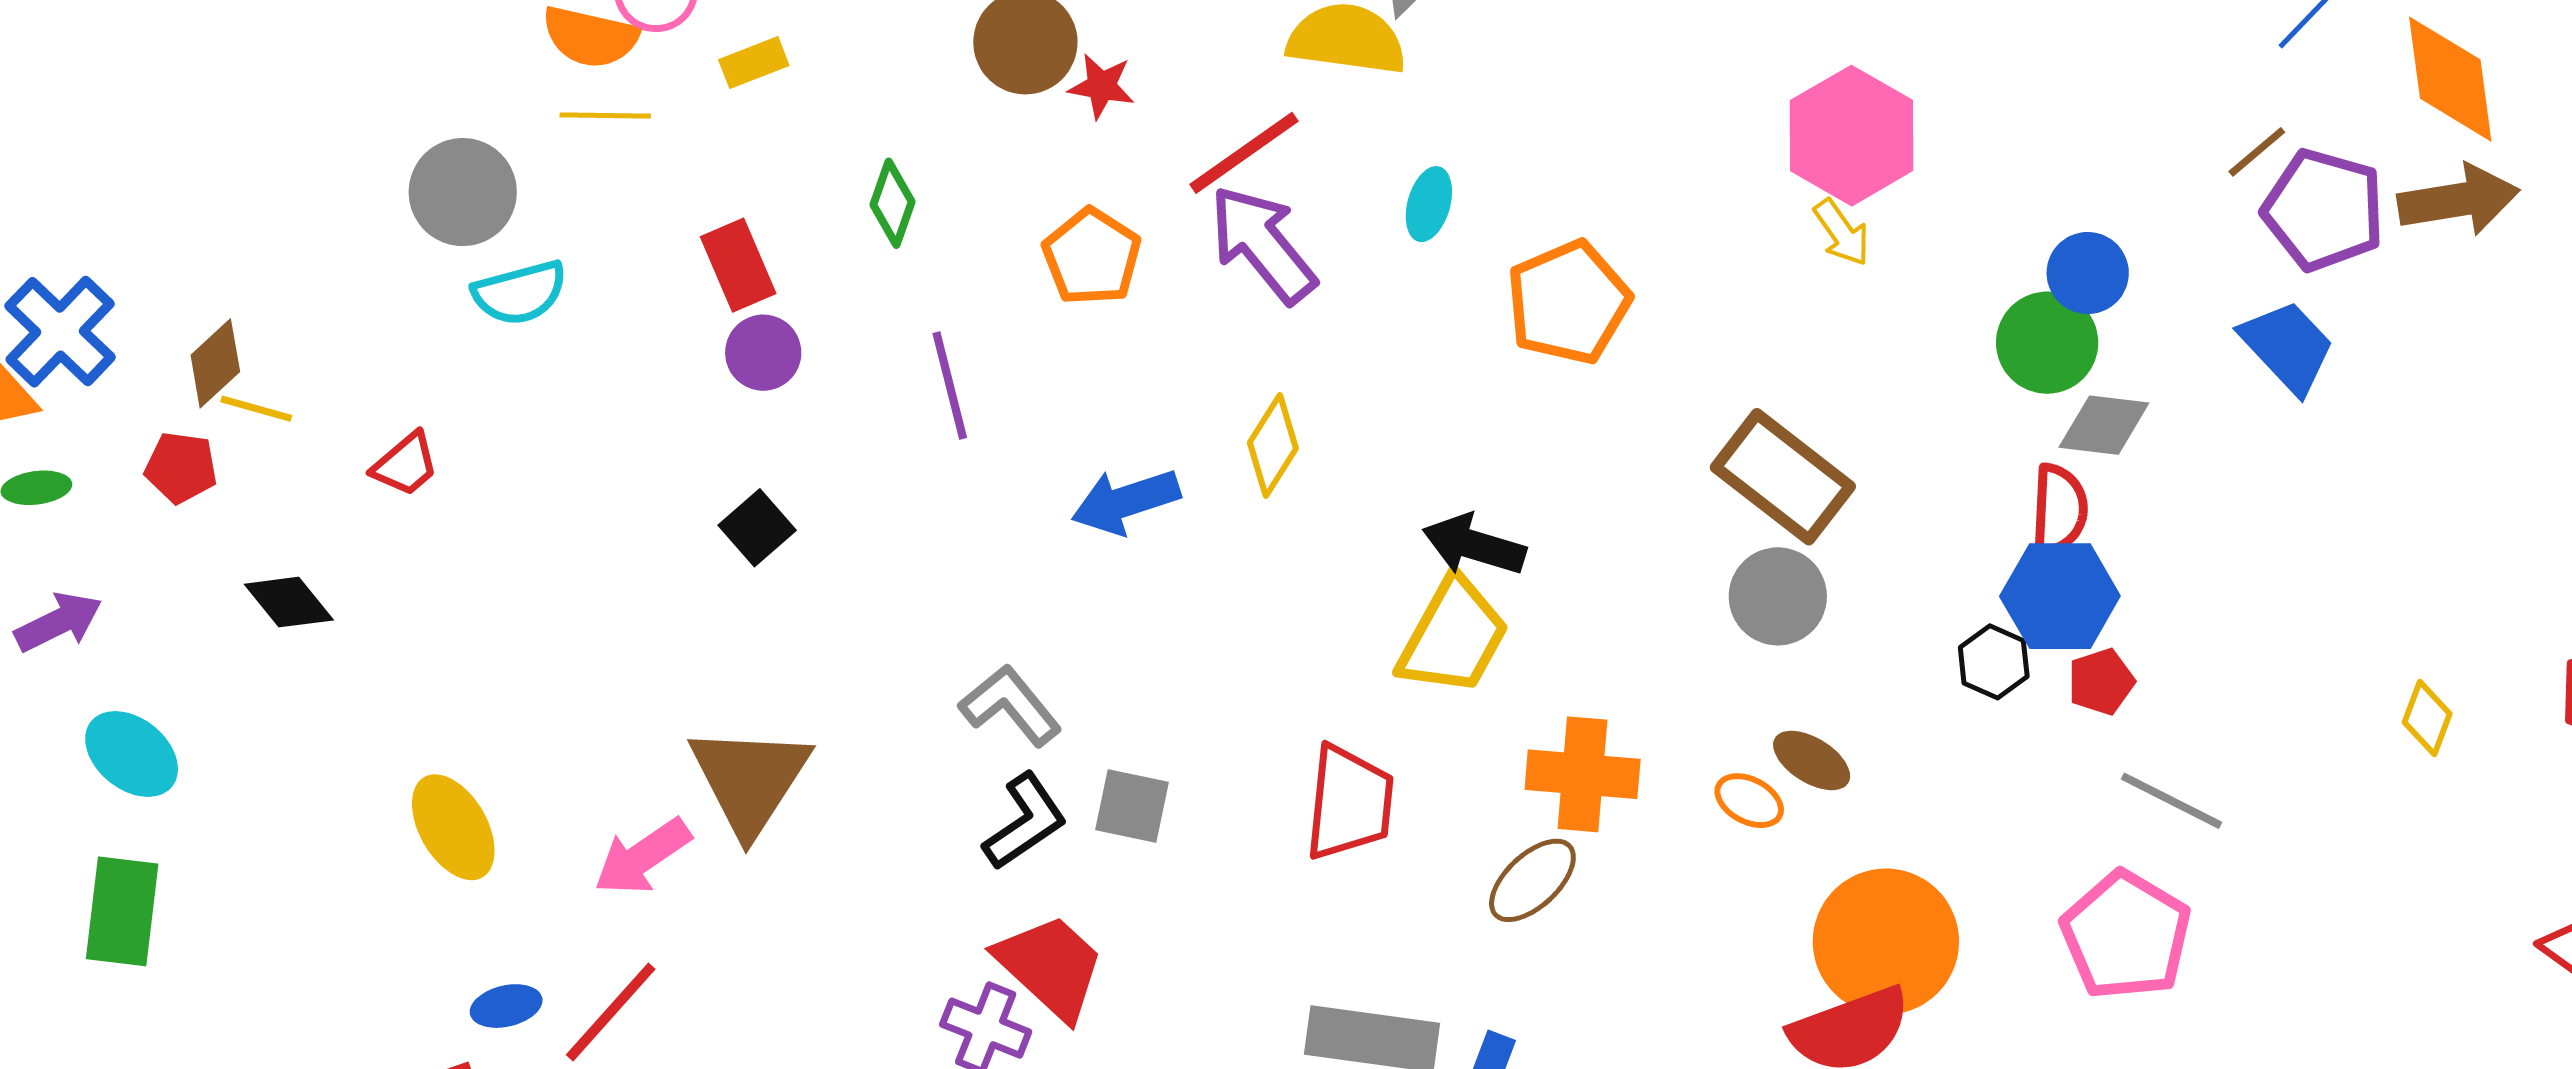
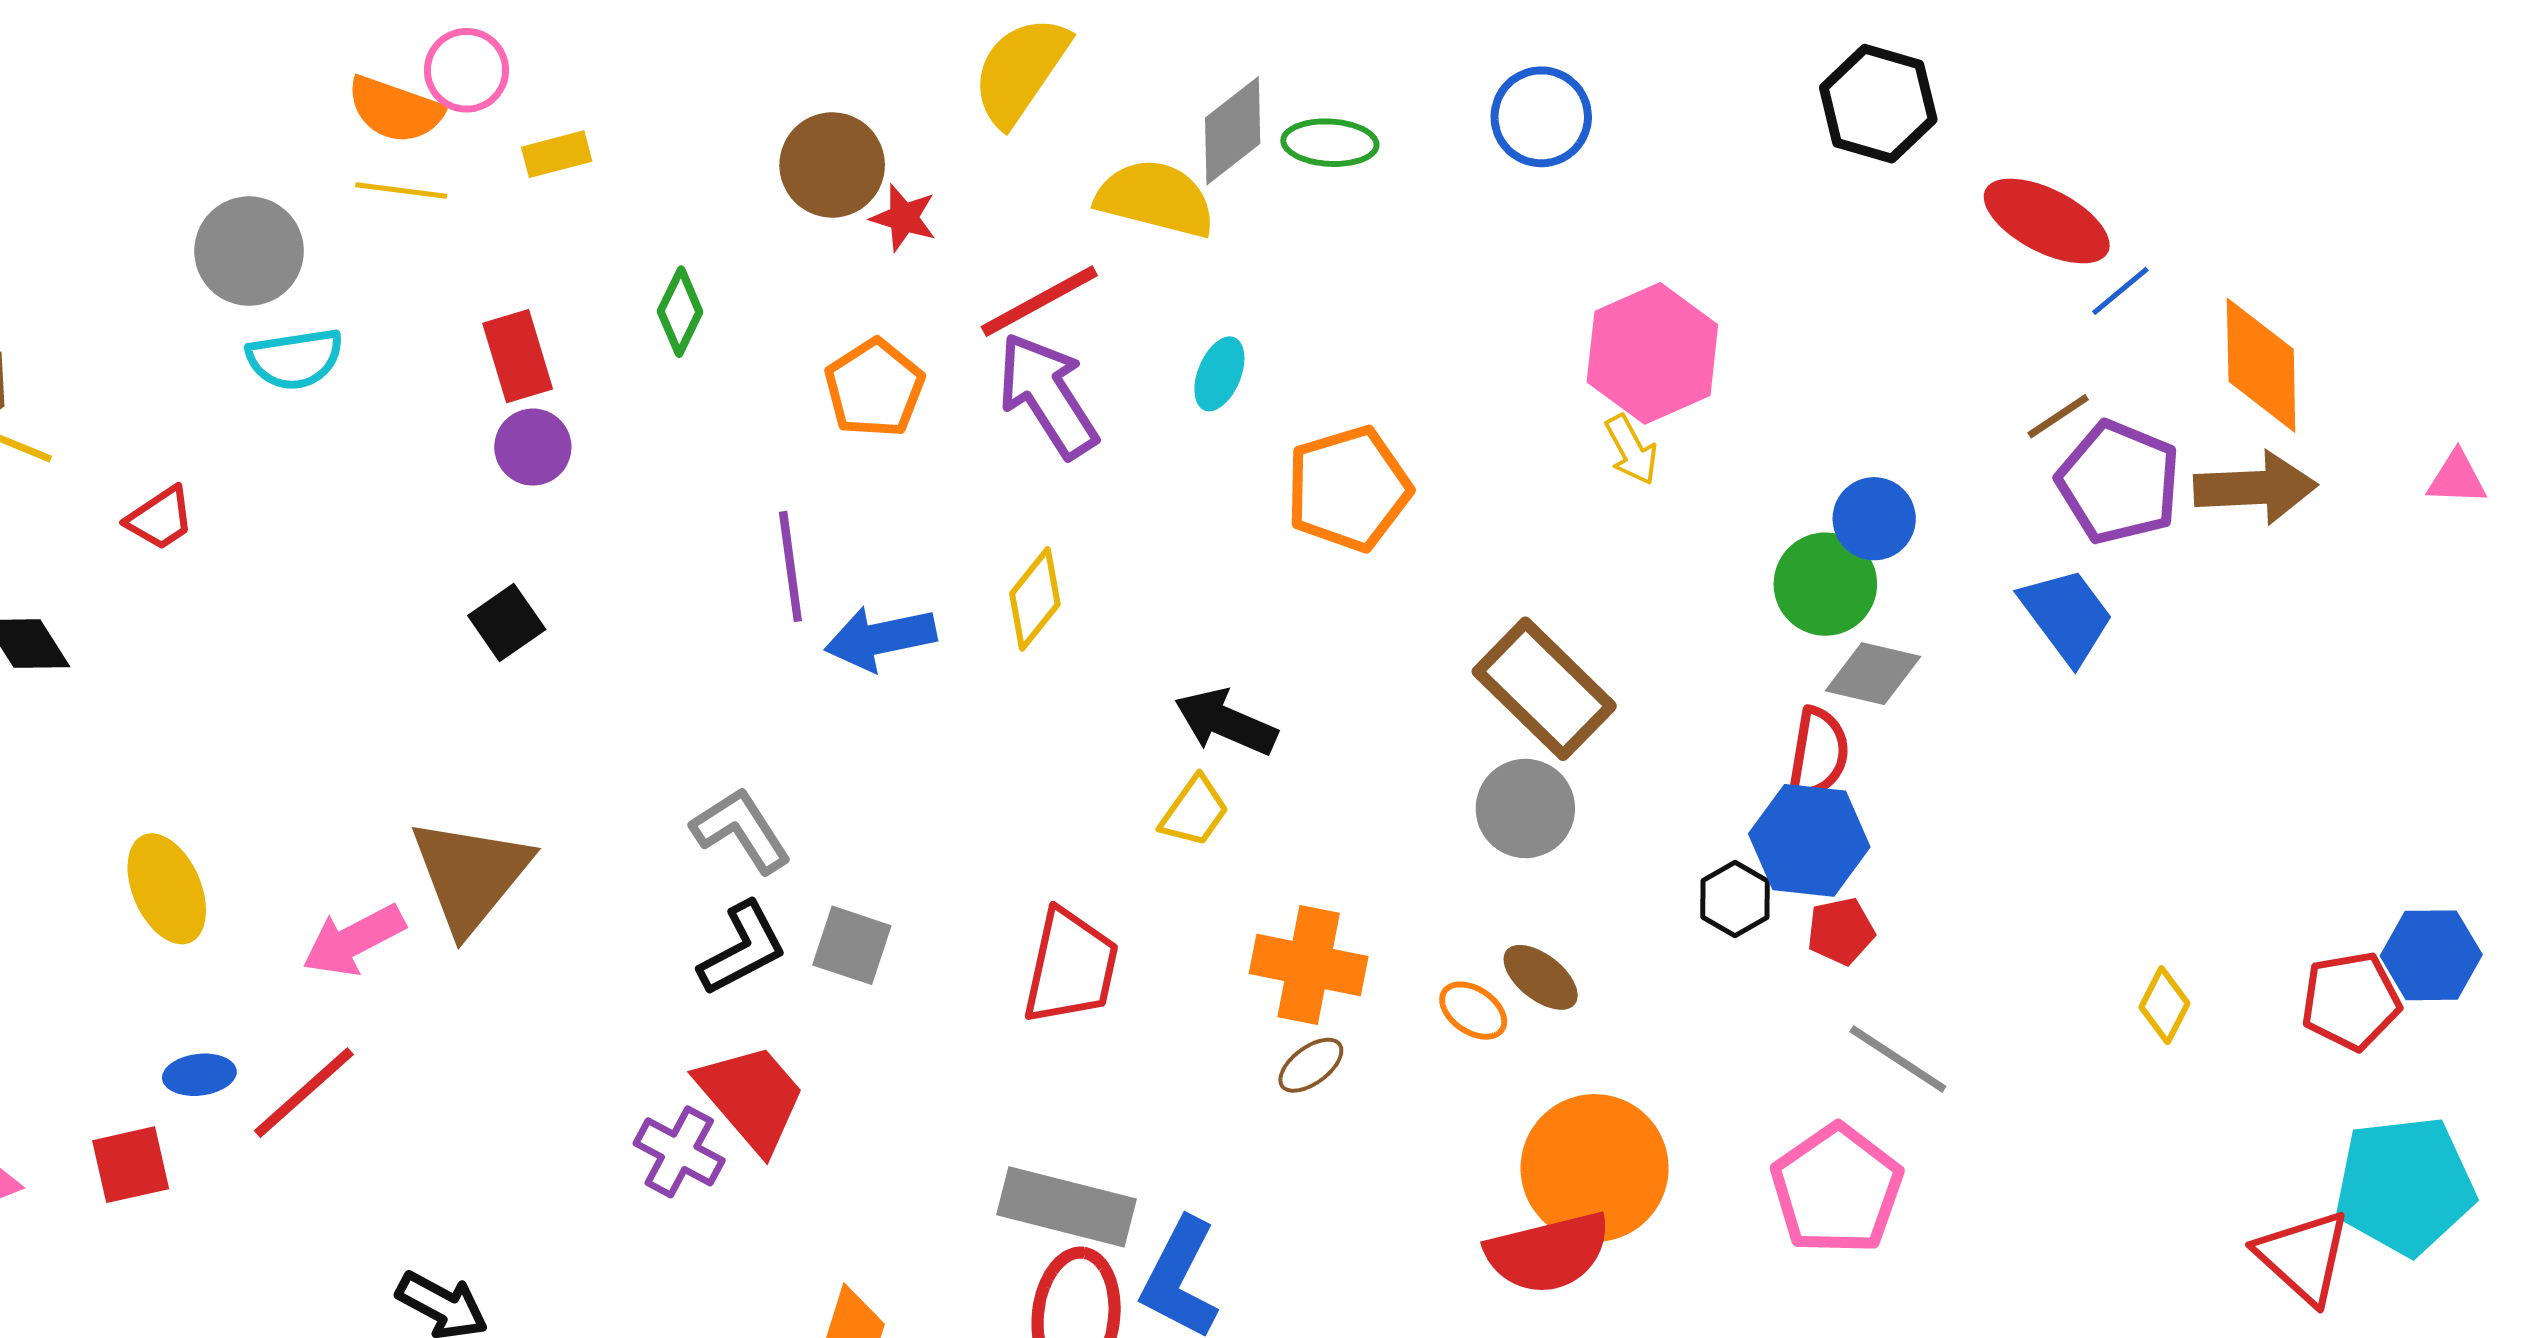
purple line: (950, 386) -> (790, 566), moved
yellow trapezoid: (1453, 636) -> (1194, 812), size x0.6
brown ellipse: (1532, 880) -> (1311, 1065), moved, size x0.7

